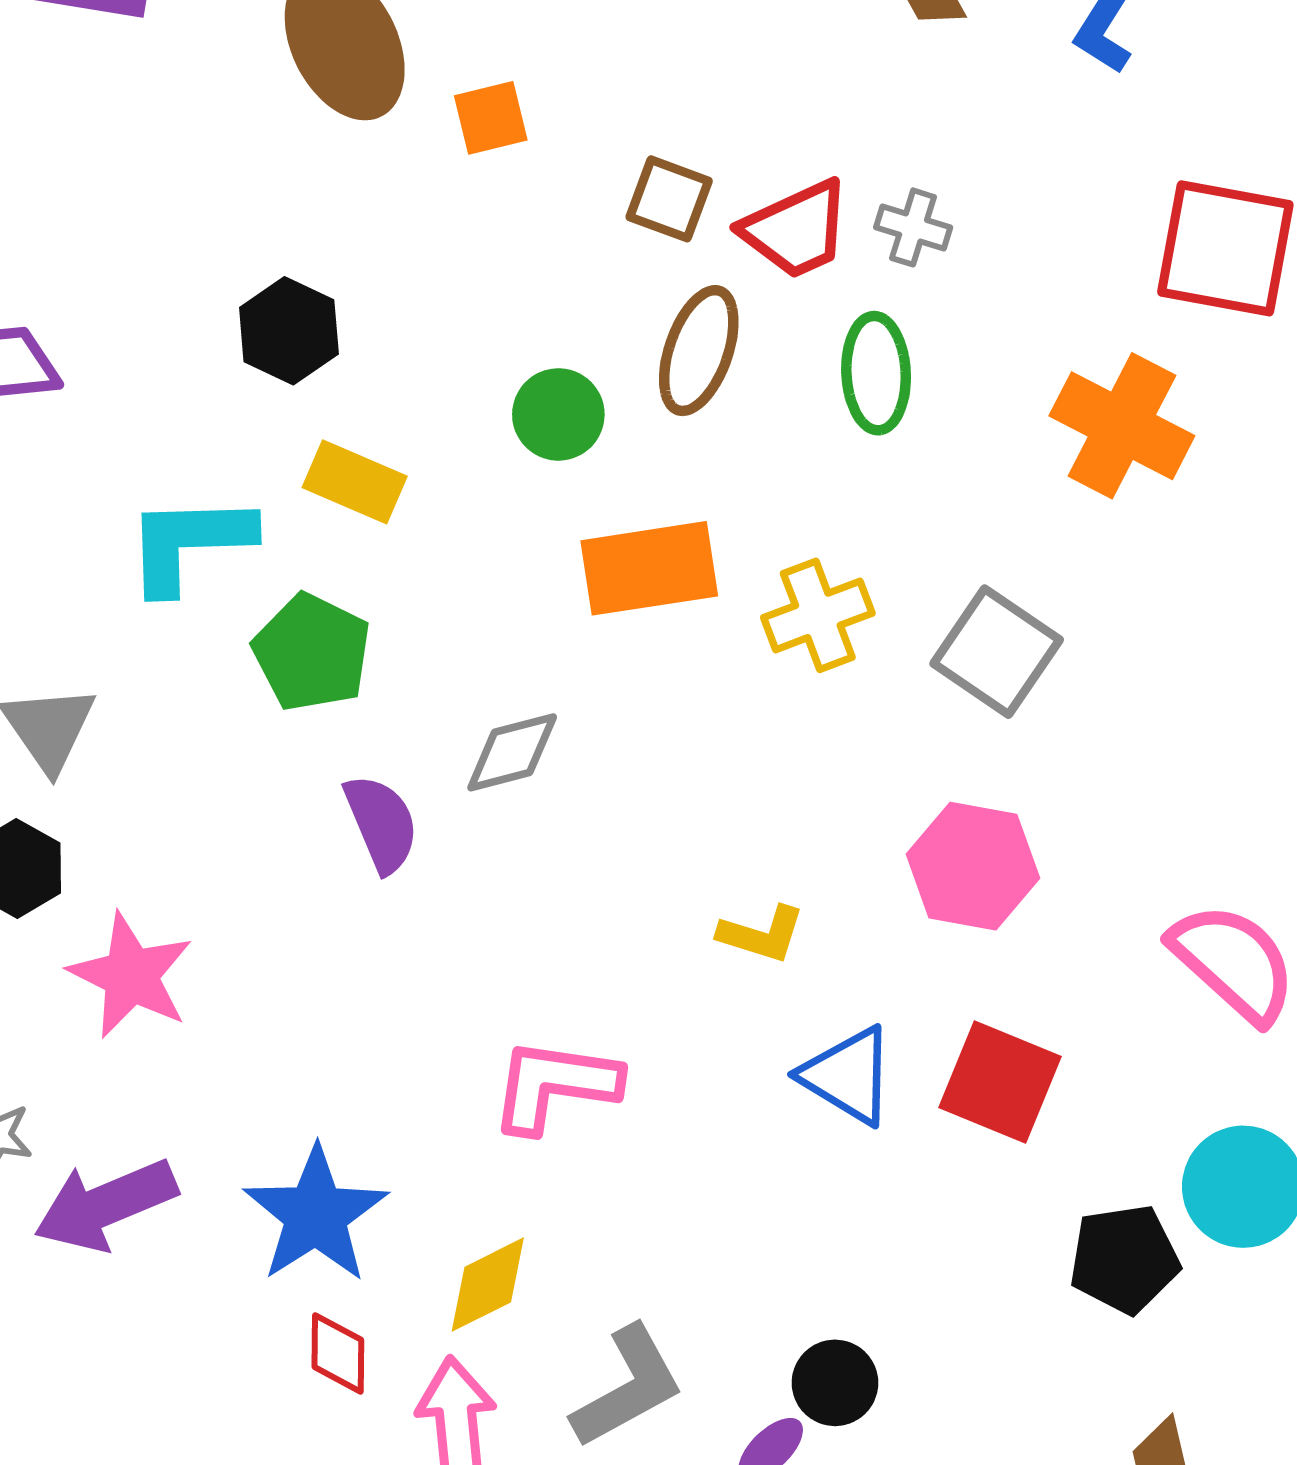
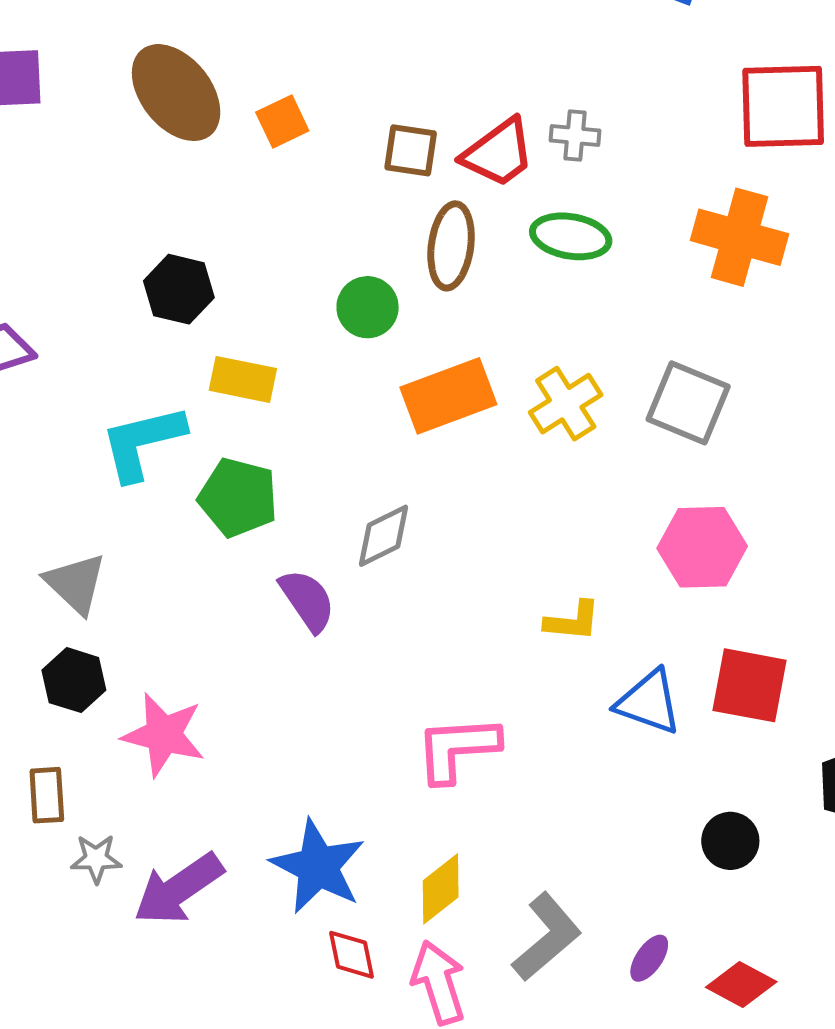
green ellipse: (876, 373) -> (571, 236), turned -66
black circle: (835, 1383) -> (730, 841), moved

